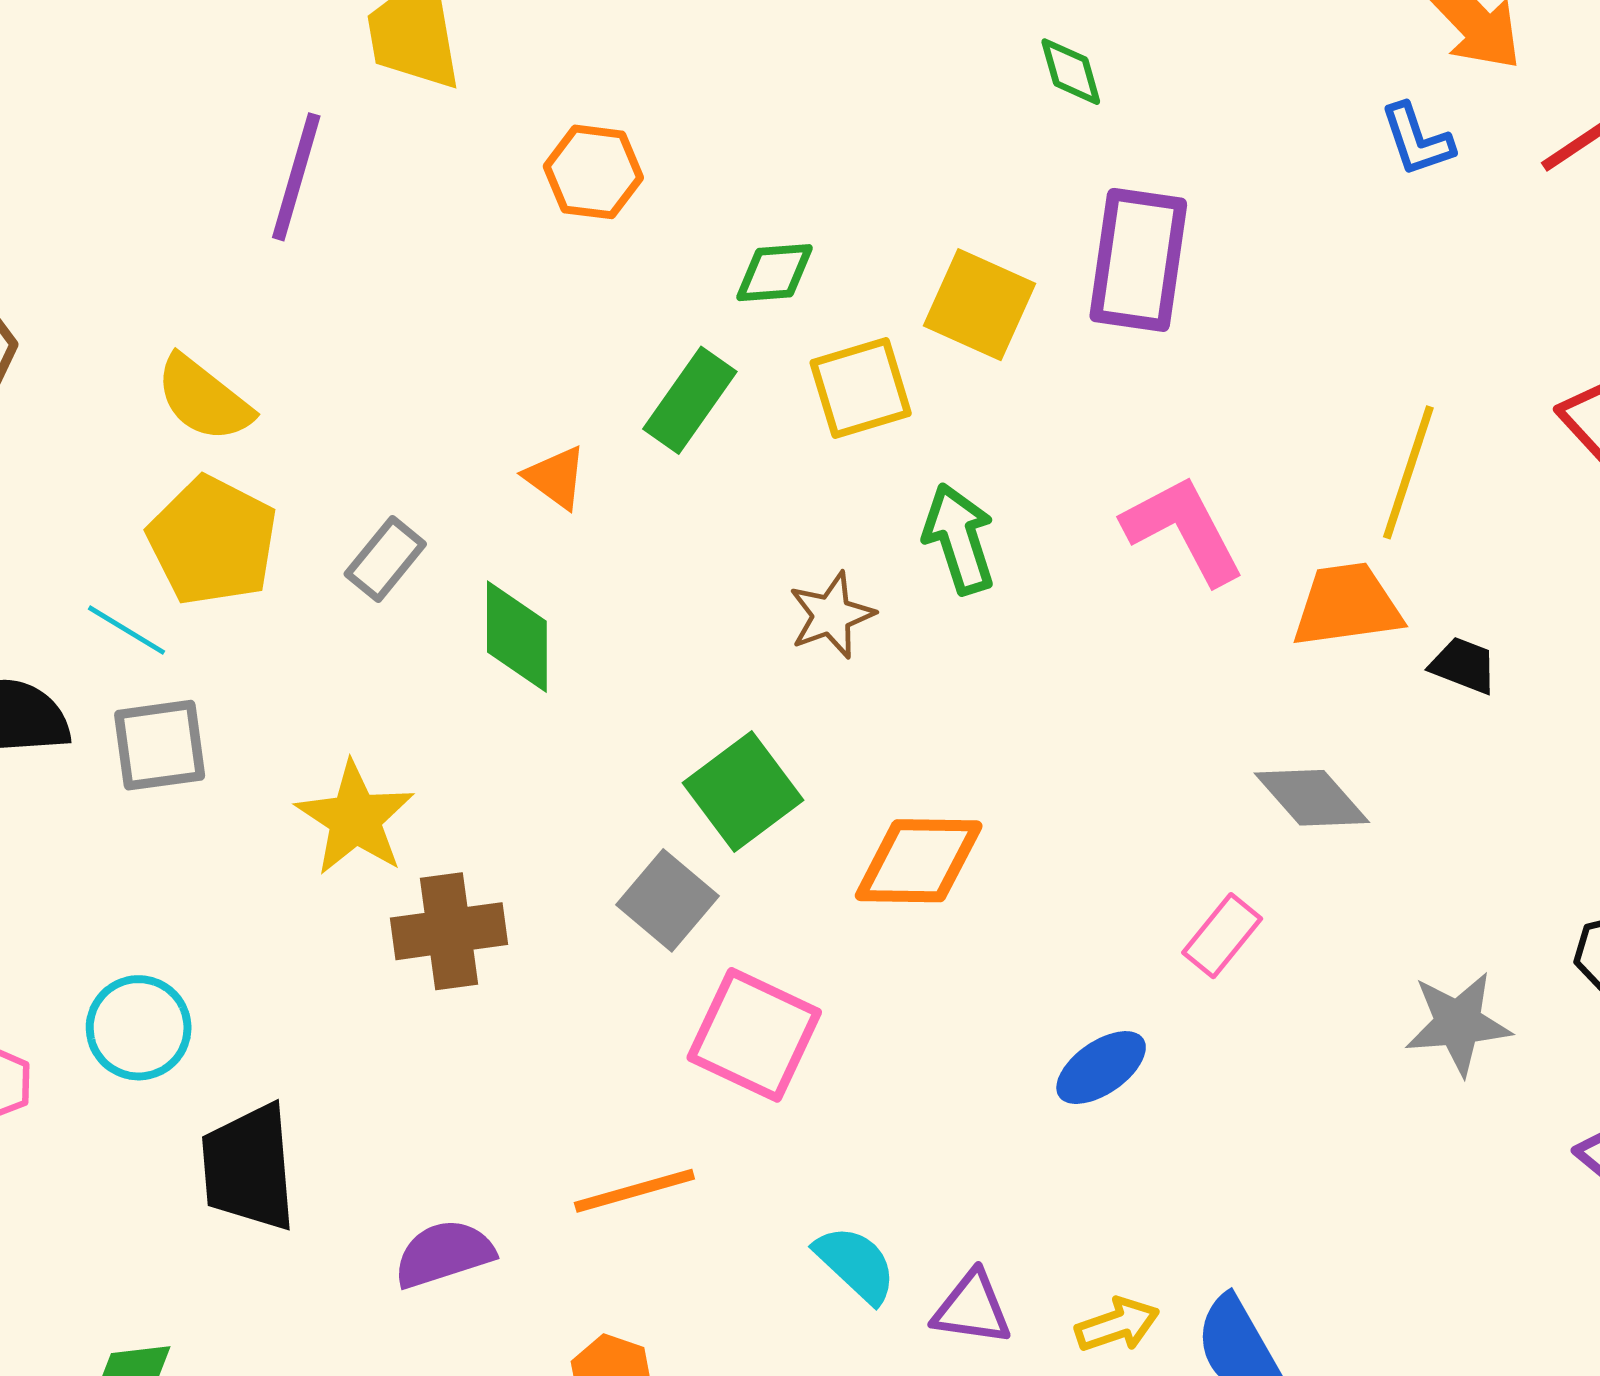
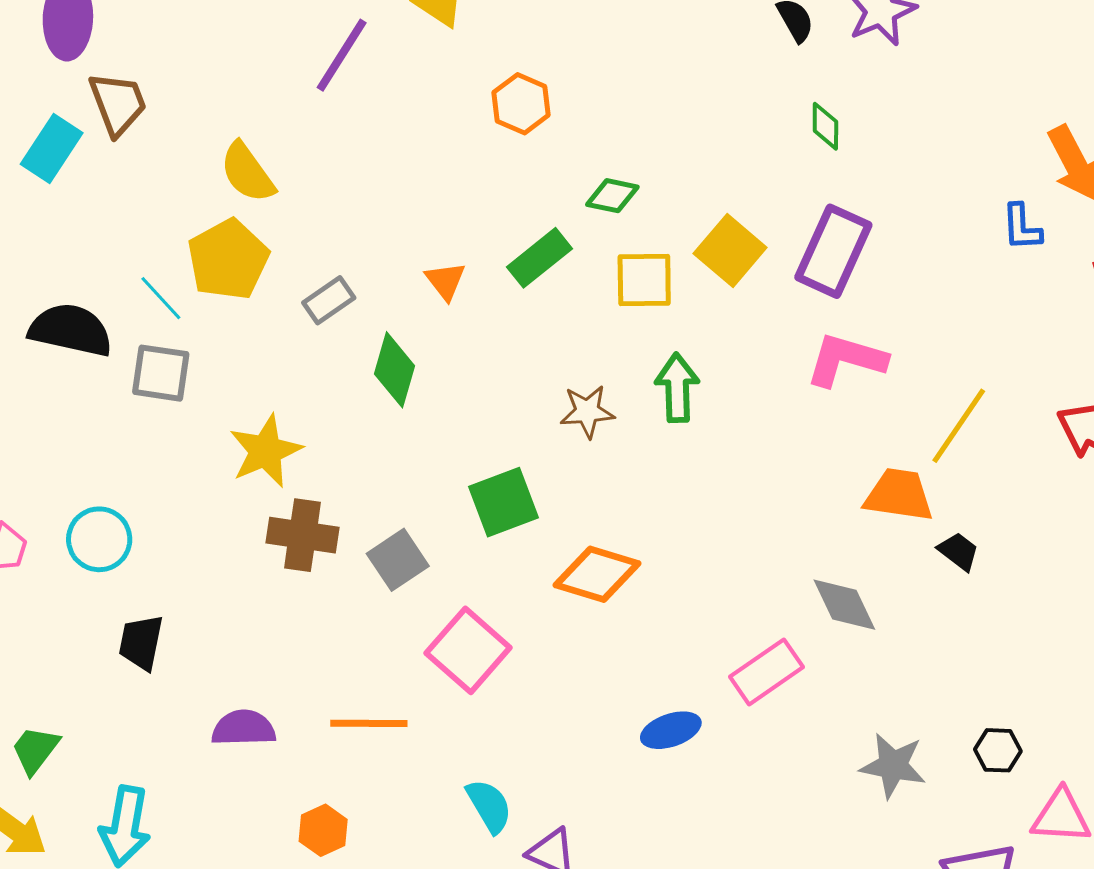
pink L-shape: (1183, 530) -> (846, 360), moved, turned -62
gray square: (667, 900) -> (398, 560), moved
pink rectangle: (1222, 936) -> (766, 672), size x1.4
black trapezoid: (249, 1168) -> (141, 642), size x0.7

